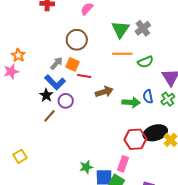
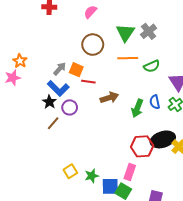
brown circle: (77, 40) -> (93, 45), moved
green arrow: (131, 102) -> (137, 108), turned 108
yellow square: (20, 156) -> (70, 171), moved

